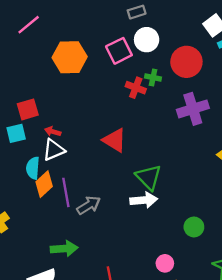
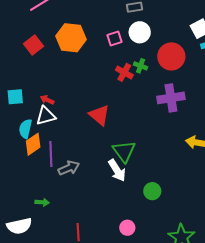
pink square: (119, 51) -> (114, 38), size x0.7
red square: (28, 109) -> (33, 45), moved, turned -30
white arrow: (144, 200) -> (117, 170), turned 55
green circle: (194, 227) -> (152, 191), moved
green arrow: (64, 249) -> (42, 202), size x0.6

